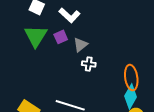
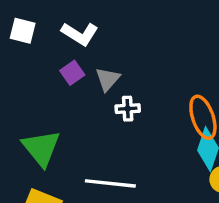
green triangle: (36, 36) -> (41, 148), moved

